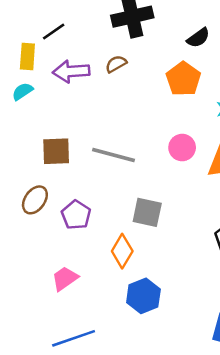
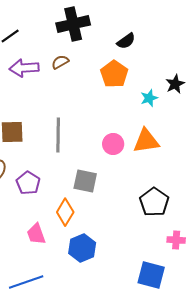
pink circle: (182, 148) -> (113, 144), moved
gray line: (114, 155) -> (58, 135), turned 76
pink trapezoid: (65, 278) -> (36, 234), moved, turned -75

